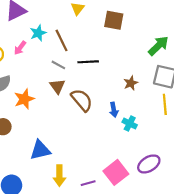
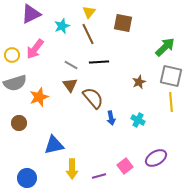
cyan star: (38, 33) -> (62, 26), moved
brown line: (62, 40) -> (88, 34), moved
pink arrow: (20, 48) -> (35, 49), size x1.5
blue arrow: (114, 110) -> (111, 118), moved
pink square: (116, 172) -> (125, 166), size x0.7

